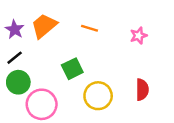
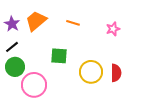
green square: (72, 69) -> (59, 56), turned 30
yellow circle: (98, 96) -> (91, 72), moved

